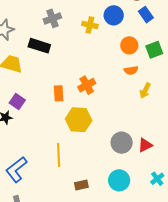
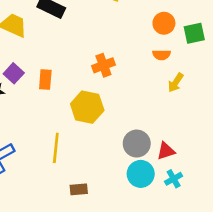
orange rectangle: (59, 93) -> (45, 80), moved
cyan cross: (157, 179) -> (174, 179), moved
cyan circle: (119, 180) -> (141, 174), moved

